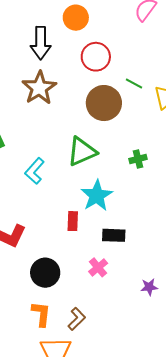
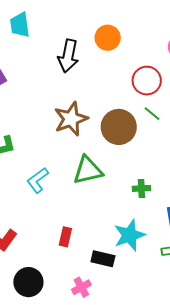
red circle: (96, 57) -> (147, 81), moved
brown star: (39, 88) -> (71, 119), moved
cyan star: (97, 196) -> (129, 235), moved

